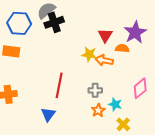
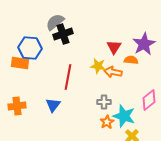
blue hexagon: (19, 23) -> (30, 48), moved
red line: (59, 85) -> (68, 77), moved
cyan star: (115, 104) -> (124, 116), size x1.6
blue triangle: (48, 114) -> (53, 105), moved

